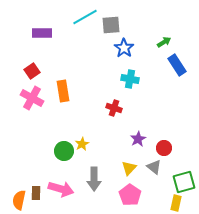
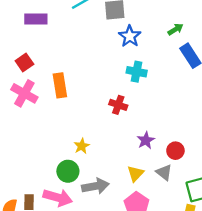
green circle: (64, 151) -> (68, 171), moved
gray arrow: (94, 179) -> (95, 186), turned -100

